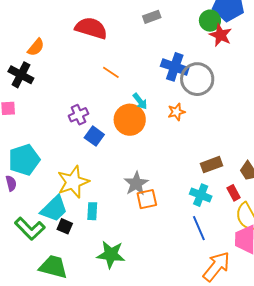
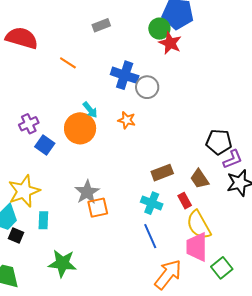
red semicircle: (91, 28) -> (22, 38), moved
orange line: (111, 72) -> (68, 63), moved
gray circle: (197, 79) -> (147, 87), size x0.7
orange star: (176, 112) -> (127, 120), turned 30

